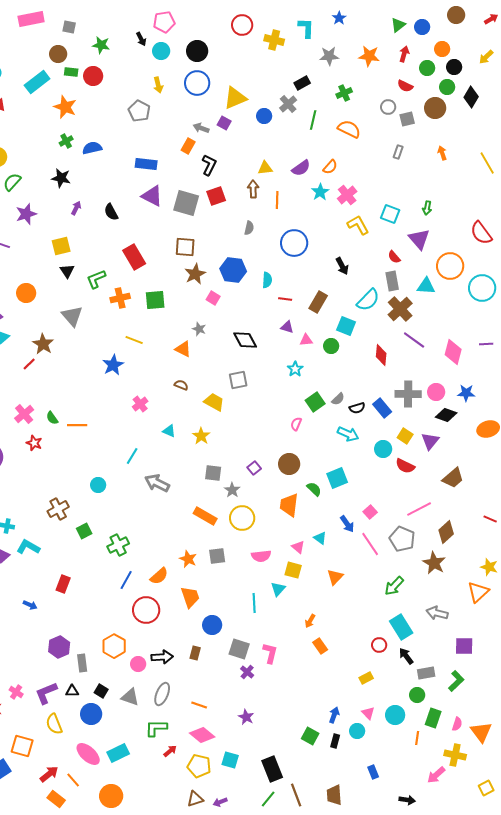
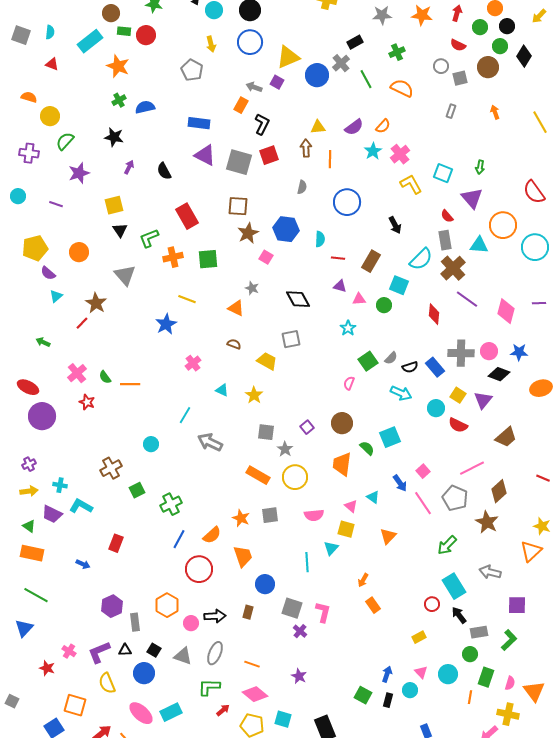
blue circle: (264, 116) -> (317, 75), size x1.5
green line: (313, 120) -> (366, 79), turned -42

